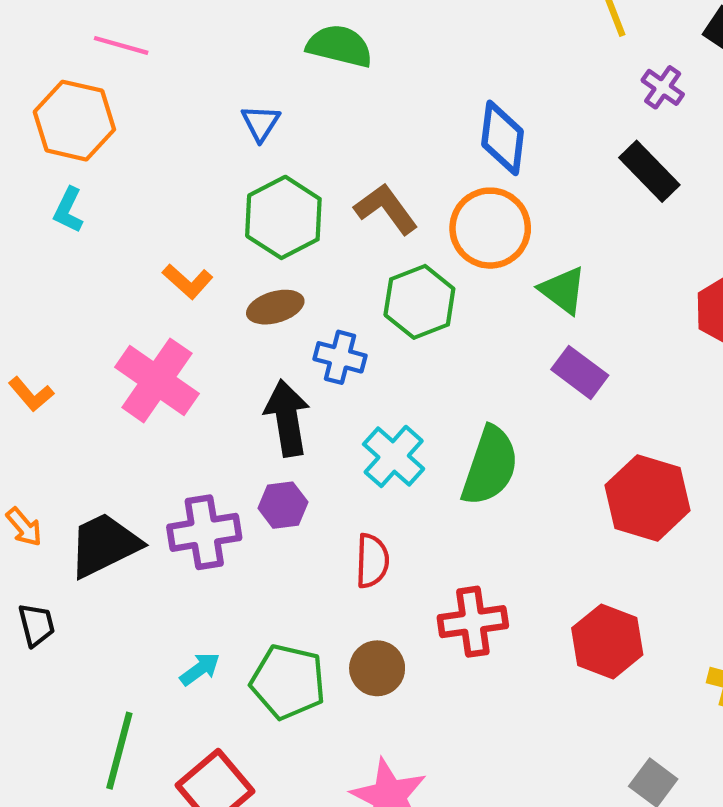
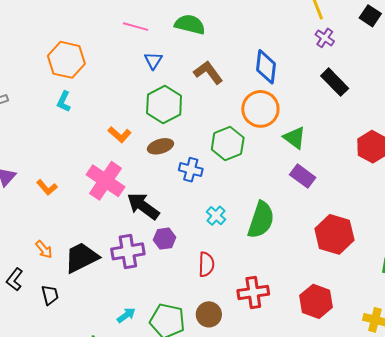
pink line: (121, 45) -> (136, 27), moved
purple cross: (663, 87) -> (325, 38), moved
brown L-shape: (386, 209) -> (208, 72), moved
black arrow: (287, 418) -> (143, 206), moved, turned -44
cyan cross: (394, 456) -> (216, 216), size x0.7

